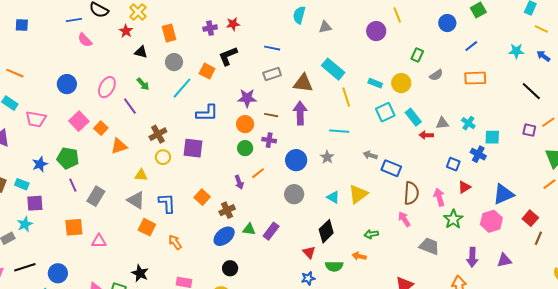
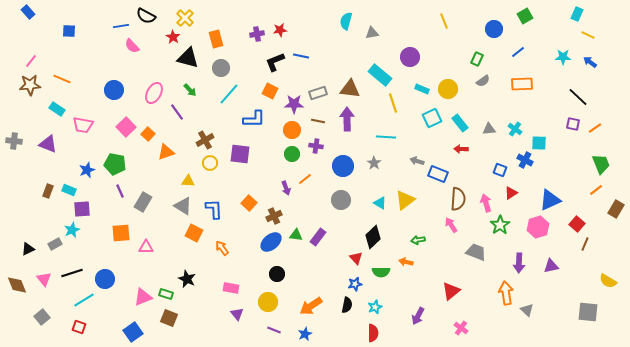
purple circle: (376, 31) -> (410, 57), moved
blue line: (272, 48) -> (301, 56), moved
black triangle: (141, 52) -> (188, 58), size x1.6
green rectangle: (417, 55) -> (477, 59), moved
orange square: (207, 71) -> (270, 91), moved
gray rectangle: (272, 74) -> (318, 93), moved
purple square: (529, 130) -> (573, 124), moved
red arrow: (426, 135) -> (461, 149), moved

